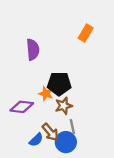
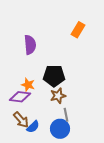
orange star: (46, 94) -> (28, 85), moved
brown arrow: (50, 132) -> (21, 120), moved

